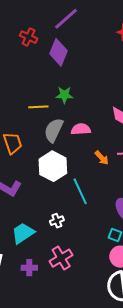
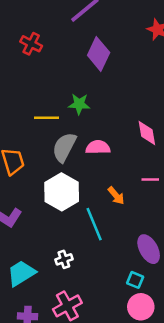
red cross: (29, 37) -> (31, 44), moved
purple diamond: (59, 52) -> (99, 54), moved
orange arrow: (102, 158) -> (116, 196), moved

